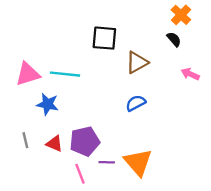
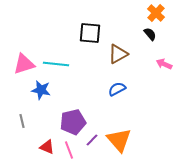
red triangle: (54, 144) -> (47, 147), moved
purple line: (107, 162) -> (92, 140), turned -48

